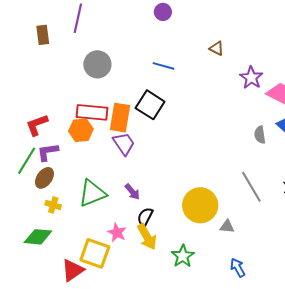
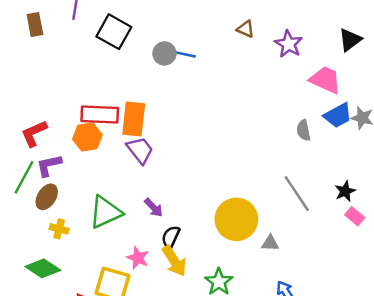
gray circle: (97, 64) -> (164, 53), moved, size x0.7
purple star: (251, 78) -> (289, 44), moved
black square: (150, 105) -> (114, 32), moved
green diamond: (38, 237) -> (43, 268), turned 32

